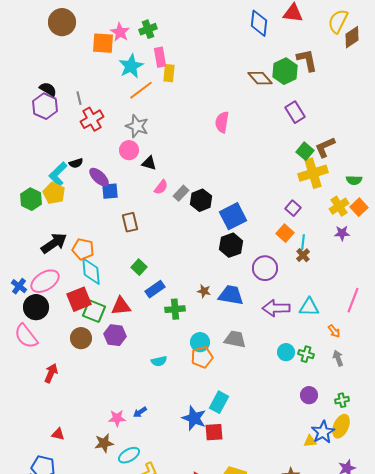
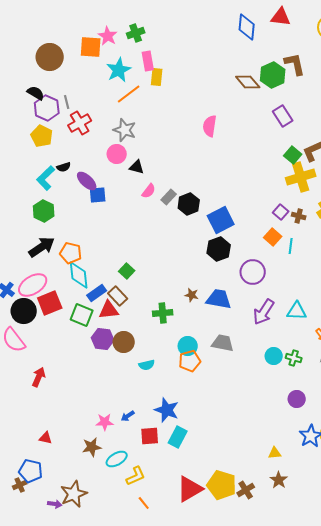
brown circle: (62, 22) -> (50, 57), moved
purple hexagon: (45, 106) -> (47, 108), moved
yellow pentagon: (54, 193) -> (42, 136), moved
green hexagon: (31, 199) -> (44, 211), moved
brown rectangle: (130, 222) -> (118, 296), moved, turned -30
brown cross: (303, 255) -> (299, 216), moved, turned -32
blue rectangle: (155, 289) -> (97, 293), moved
red square: (79, 299) -> (50, 303), moved
purple arrow: (276, 308) -> (264, 312), turned -56
brown circle: (81, 338) -> (124, 342), moved
cyan rectangle: (219, 402) -> (178, 437), moved
blue star: (194, 418) -> (167, 410), moved
red square: (214, 432) -> (150, 436), moved
yellow triangle: (310, 441) -> (275, 453), moved

